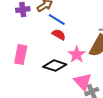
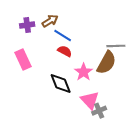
pink rectangle: (21, 55) -> (23, 59), moved, turned -36
black diamond: (55, 66) -> (61, 84), turned 50

